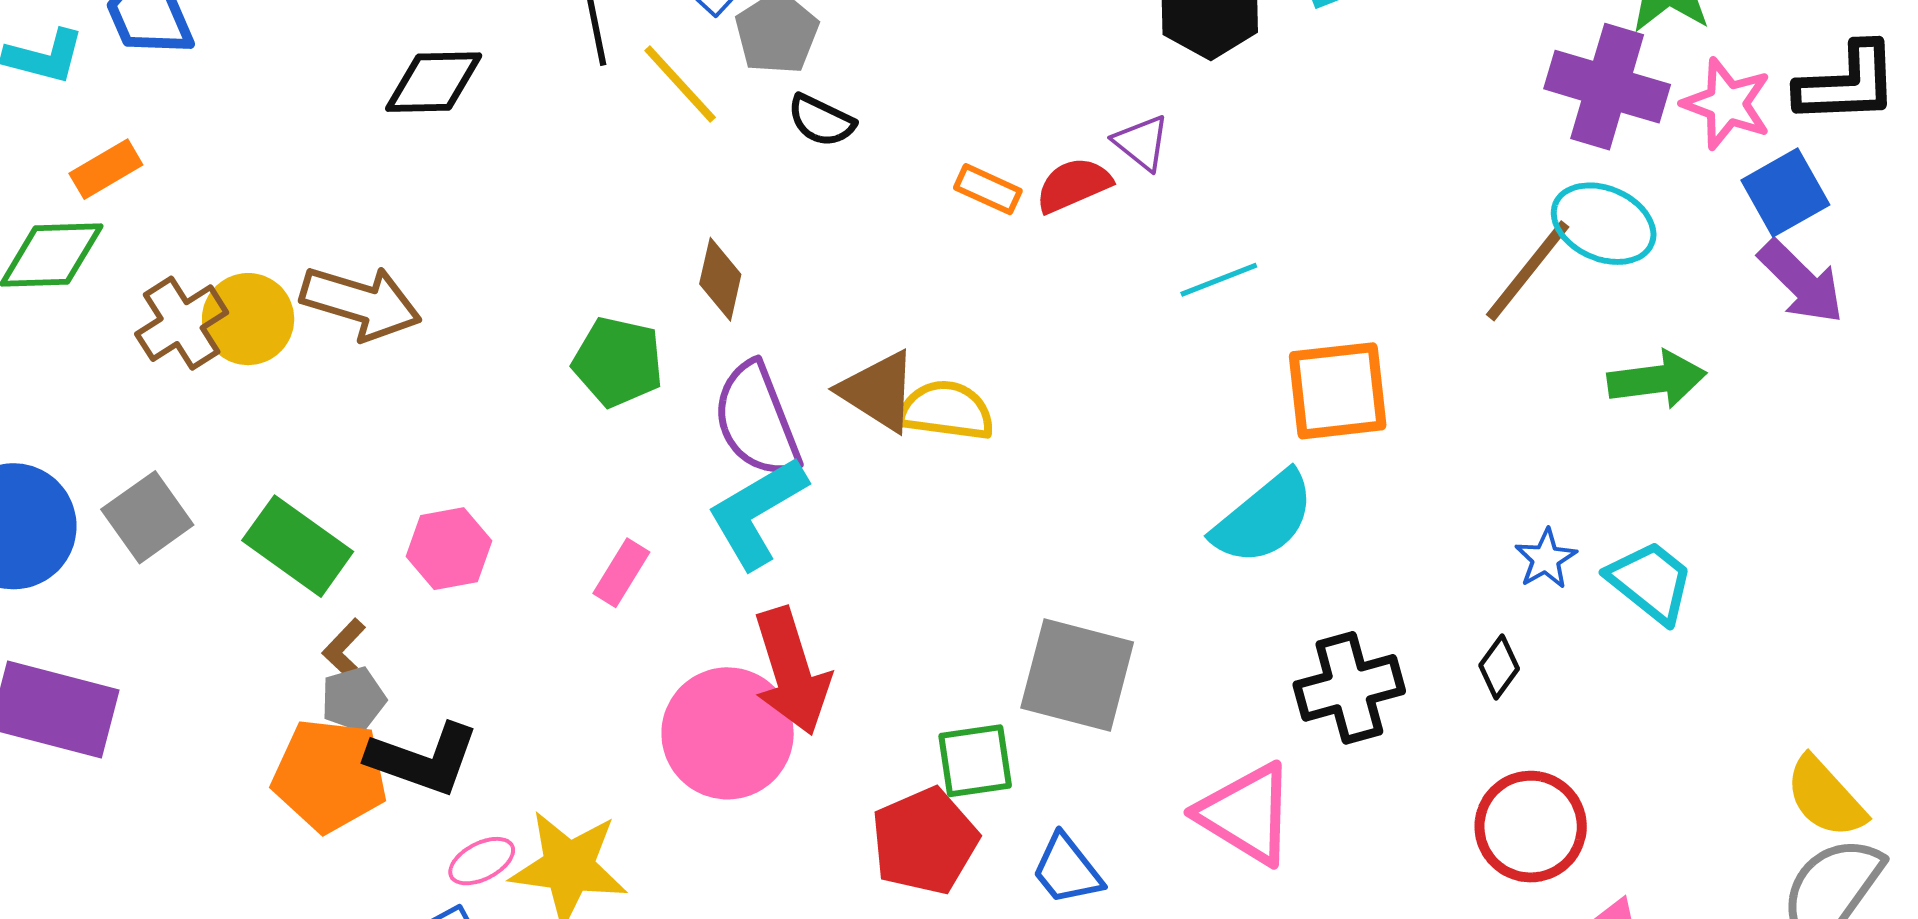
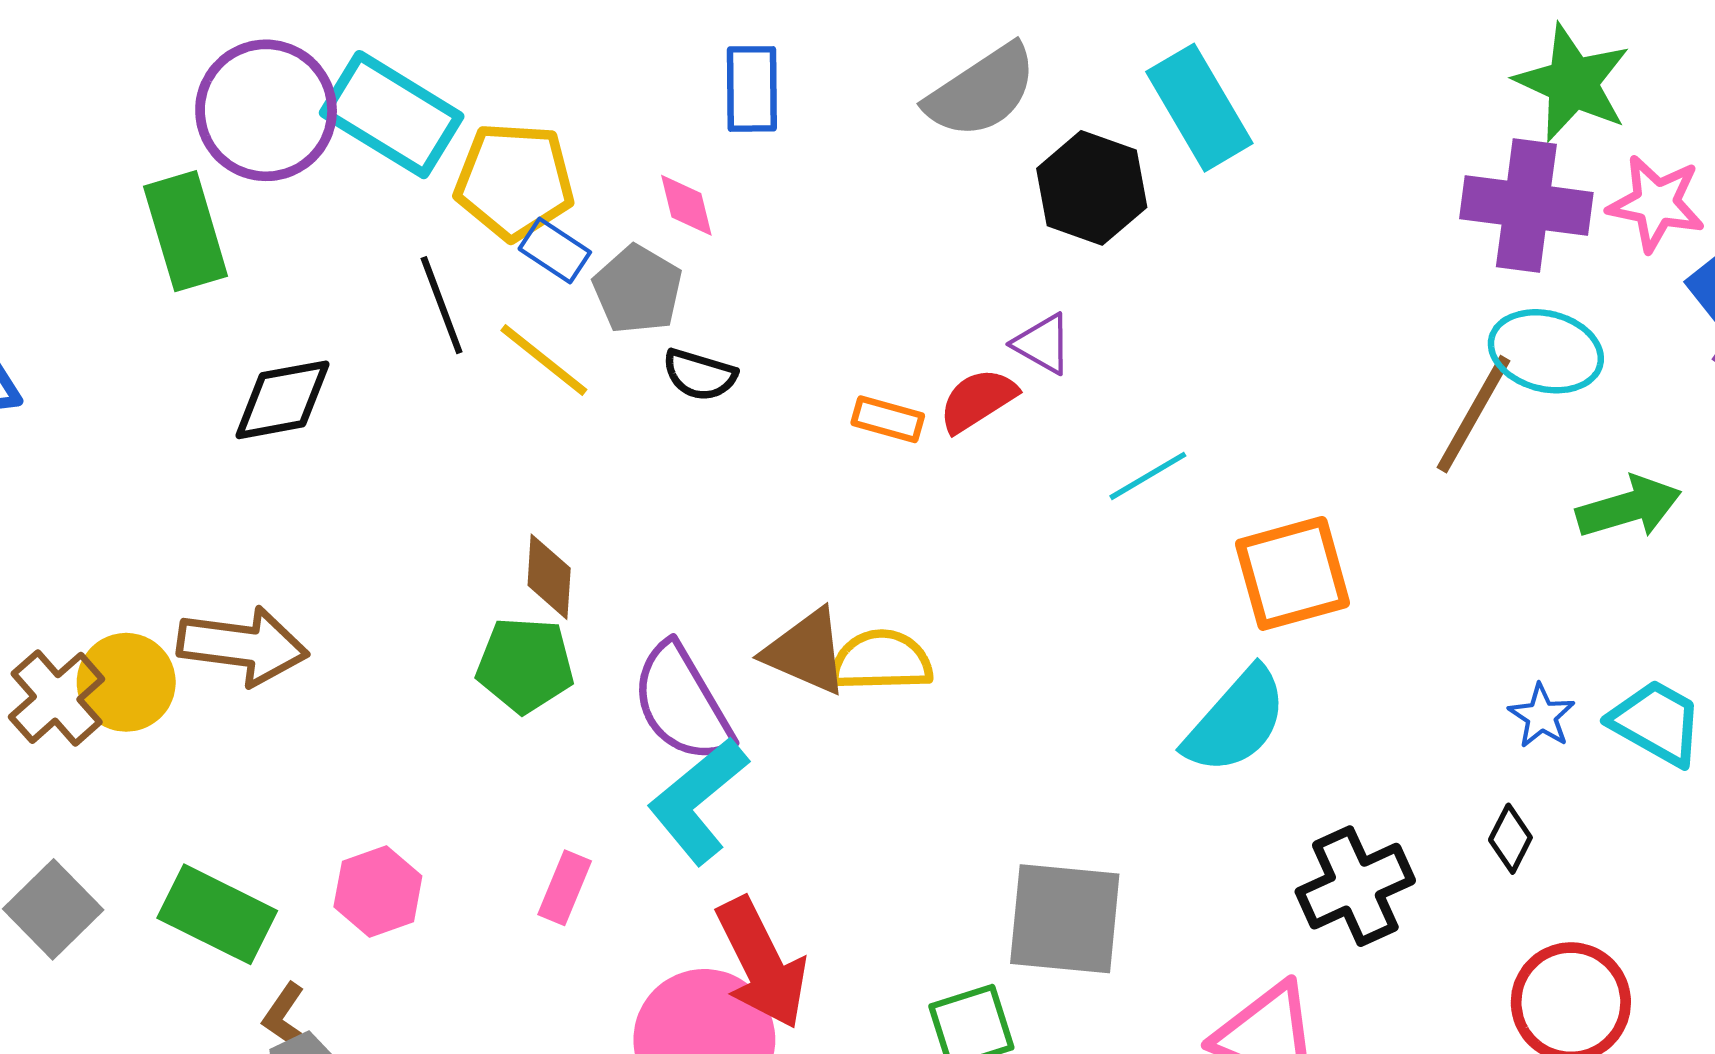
brown diamond: (720, 279) -> (549, 577), moved

